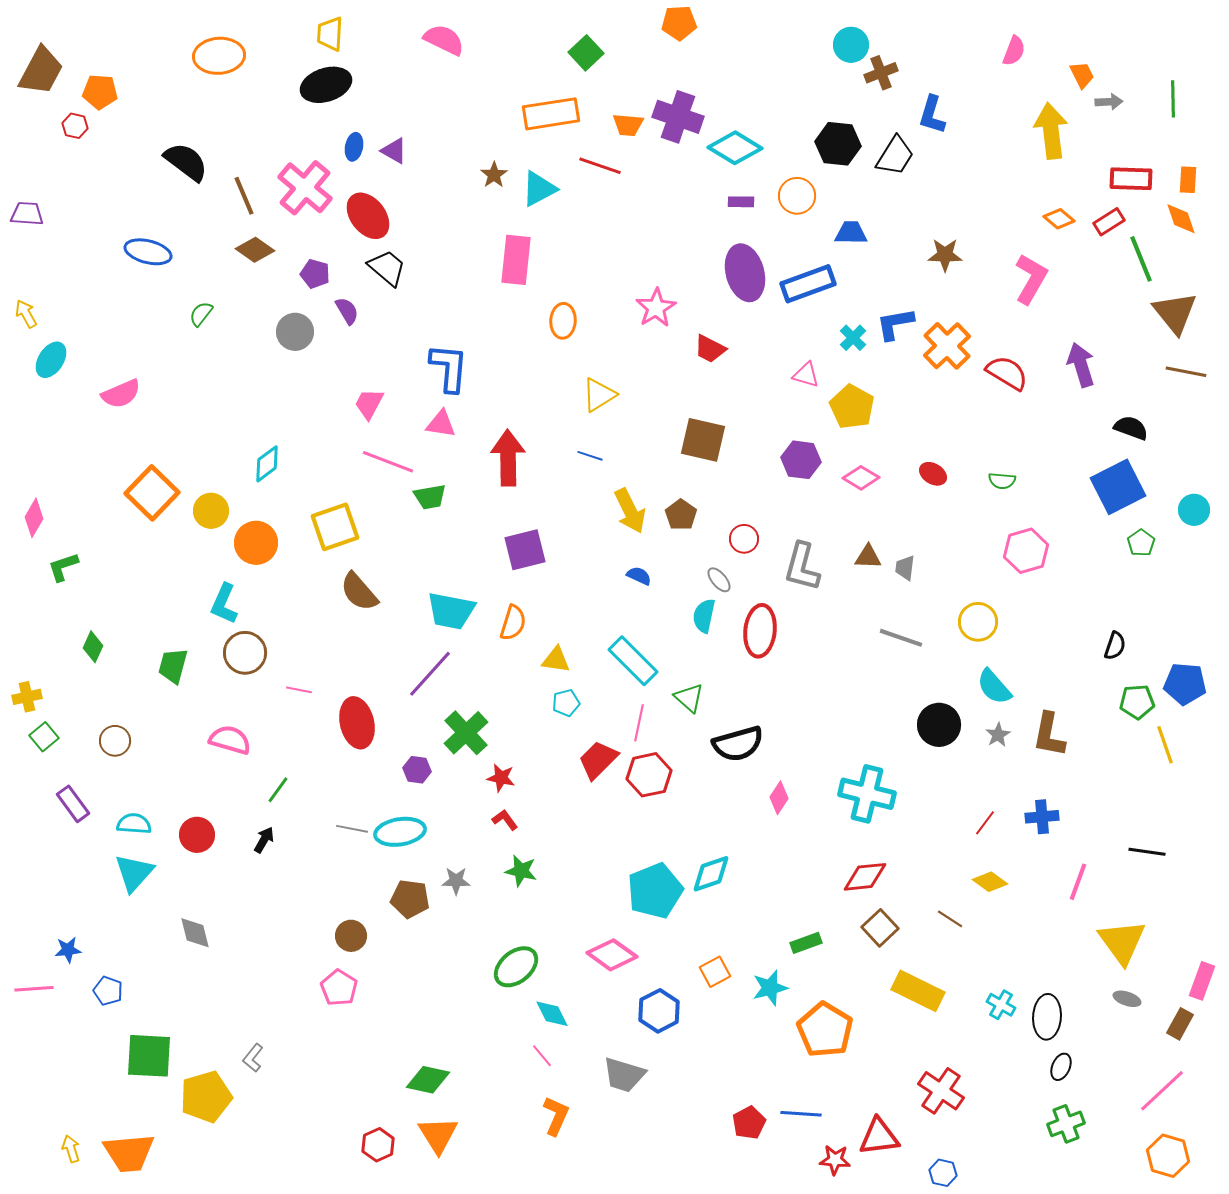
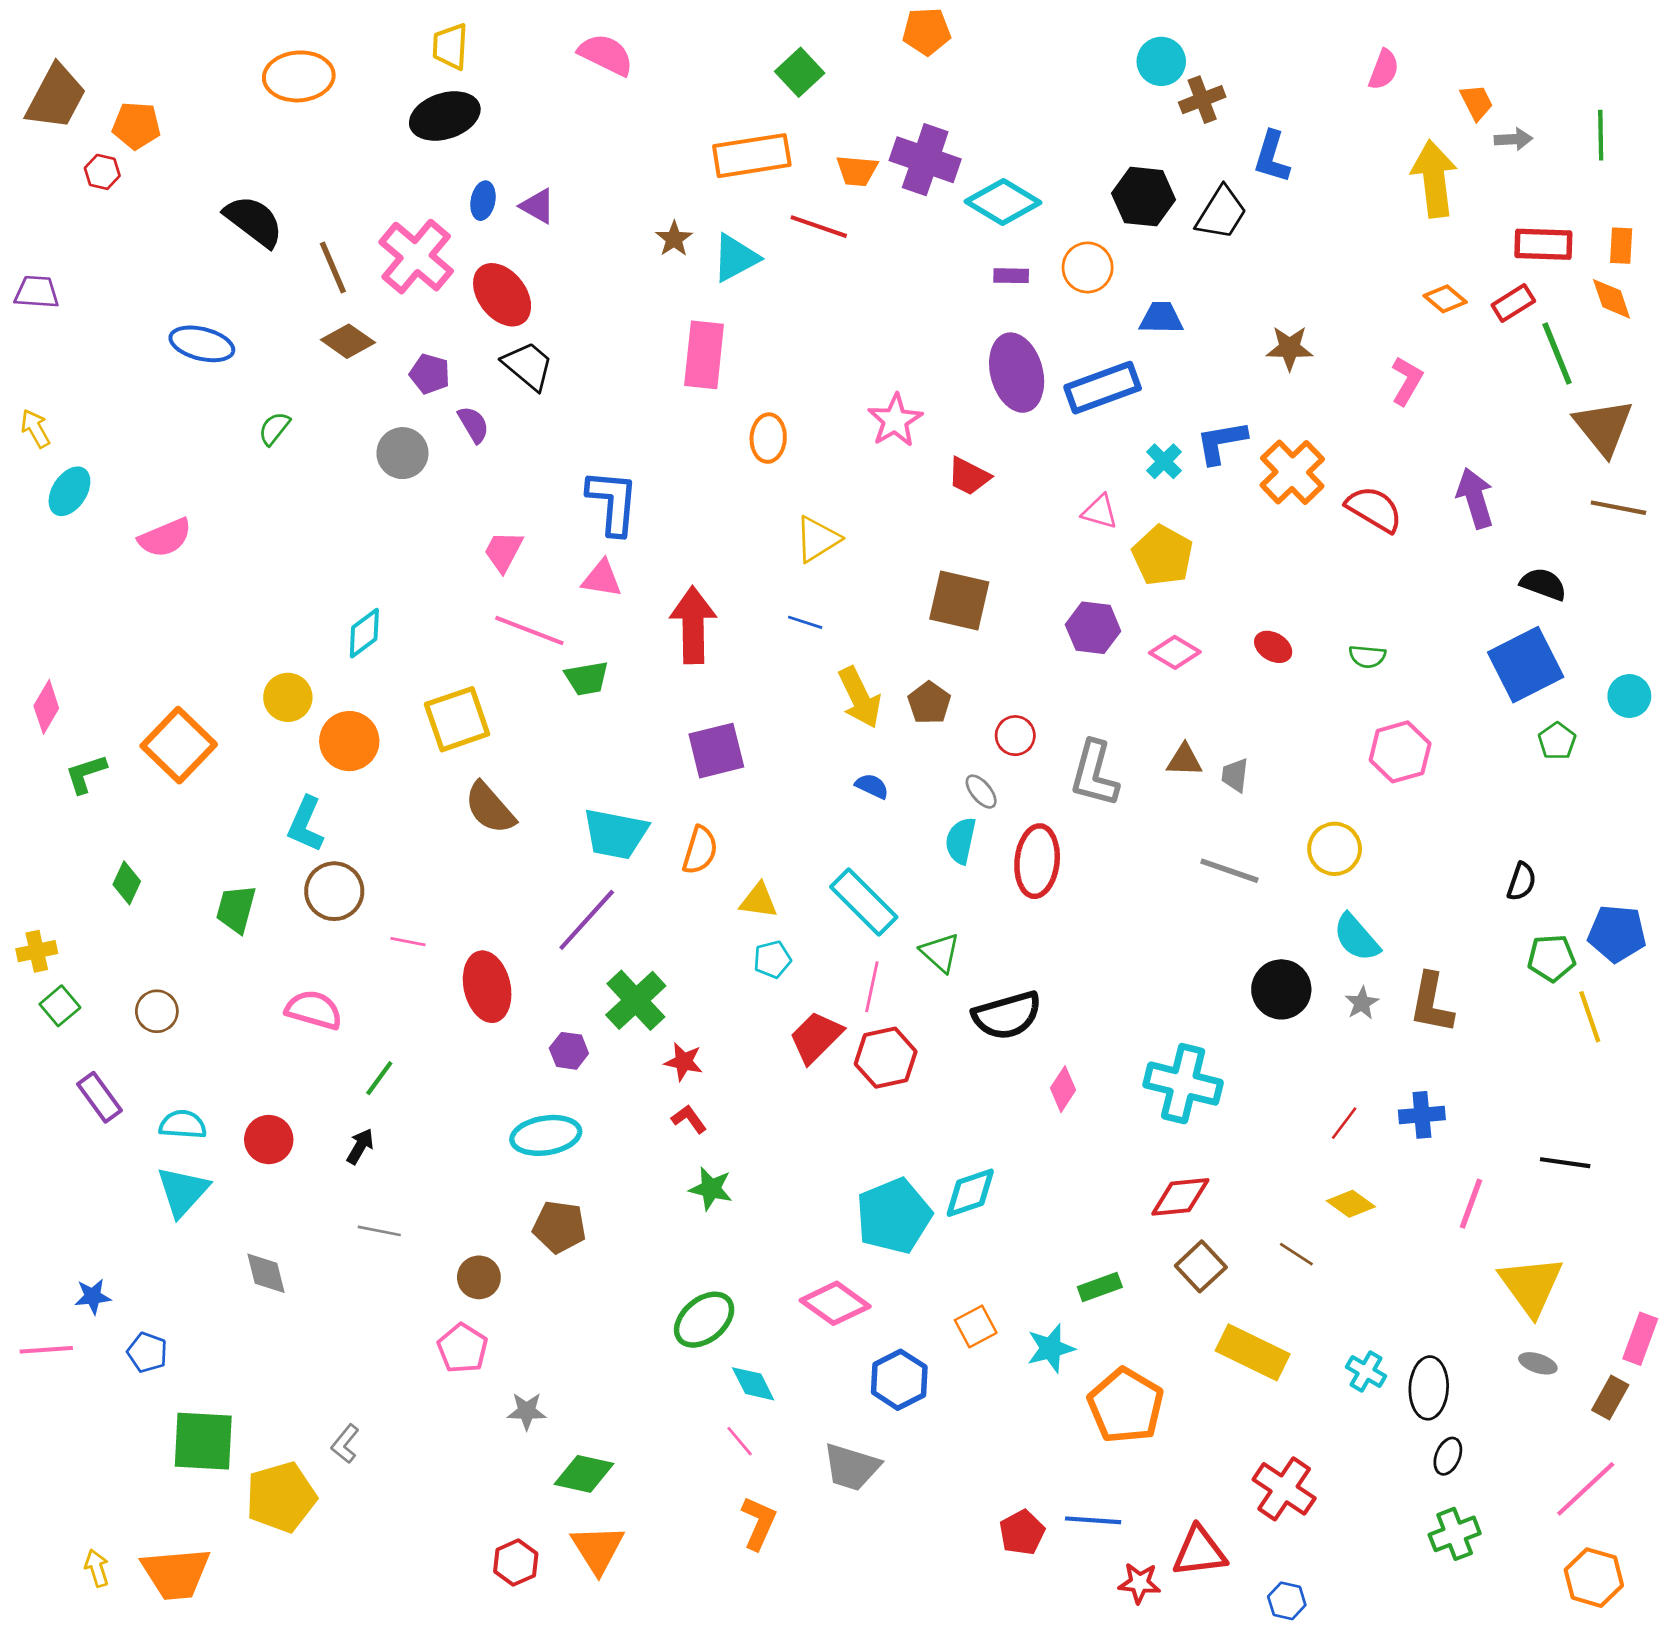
pink L-shape: (1031, 279) -> (1407, 381), size x0.7
orange square: (152, 493) -> (179, 745), moved
gray line: (352, 829) -> (379, 1231), moved
gray star: (456, 881) -> (527, 1411), moved

